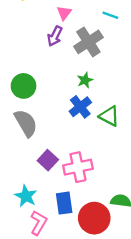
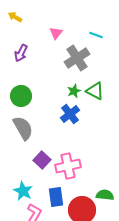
purple arrow: (55, 36) -> (21, 53), moved
green triangle: (109, 116) -> (95, 91), moved

